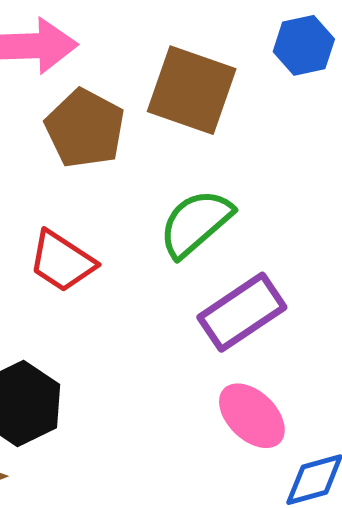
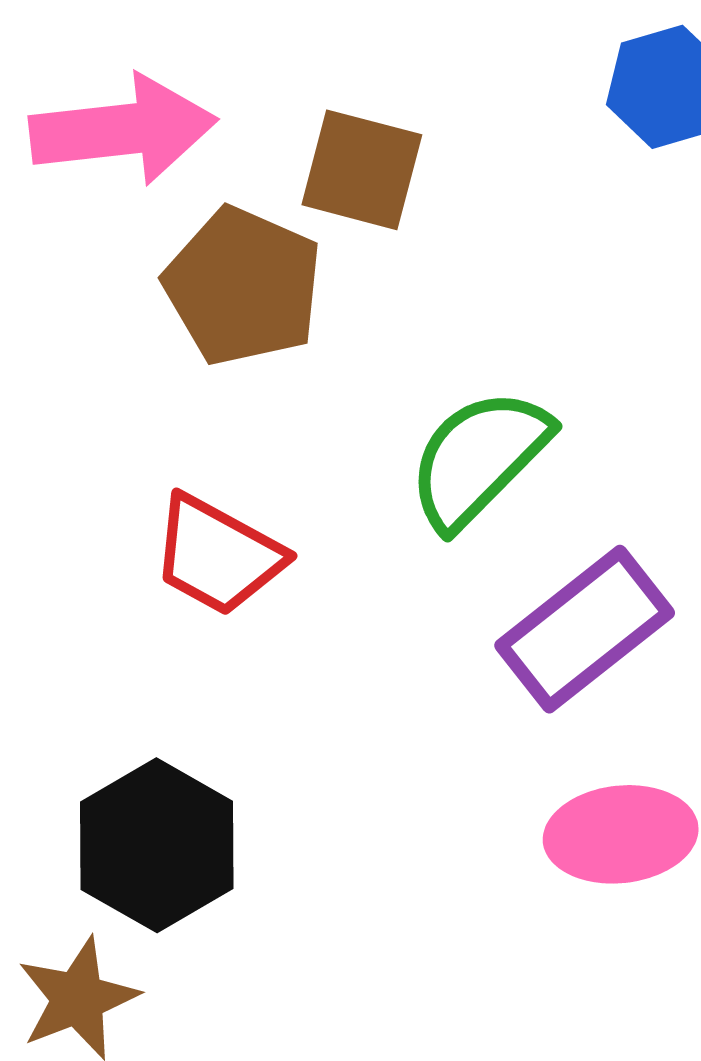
brown square: (192, 90) -> (362, 170), moved, size x0.7
pink ellipse: (252, 416) -> (621, 834), turned -46

